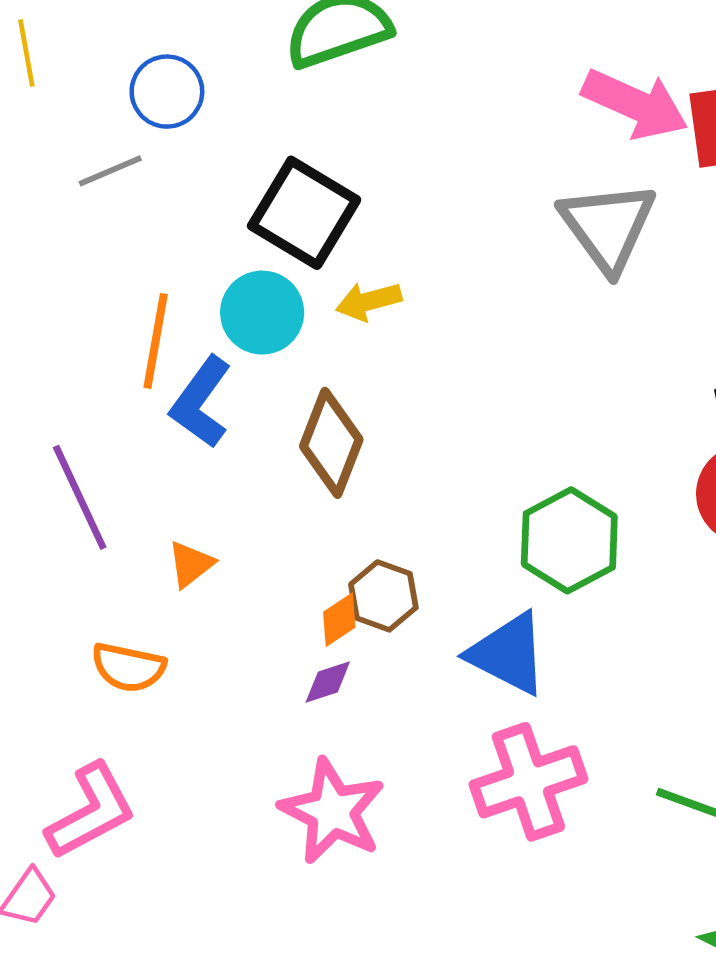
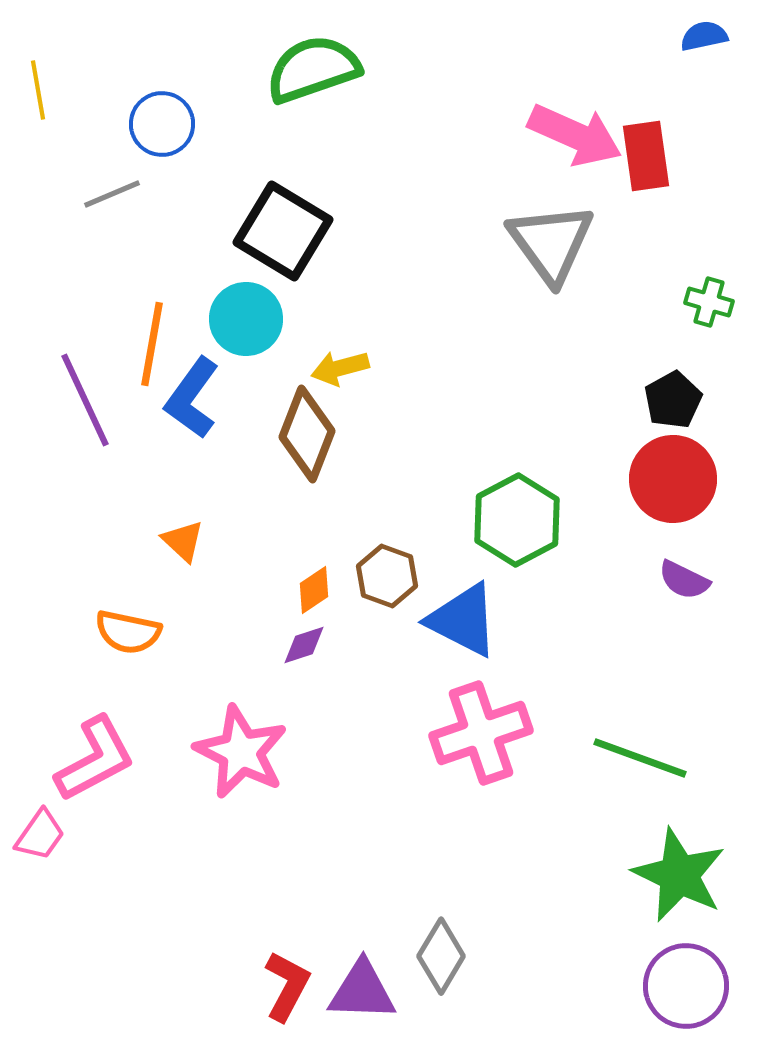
yellow arrow: (369, 301) -> (340, 368), moved
purple line: (80, 497) -> (85, 400), moved
orange triangle: (191, 564) -> (183, 541), turned -39
brown hexagon: (383, 596) -> (387, 576), moved
pink star: (332, 811) -> (241, 752), moved

